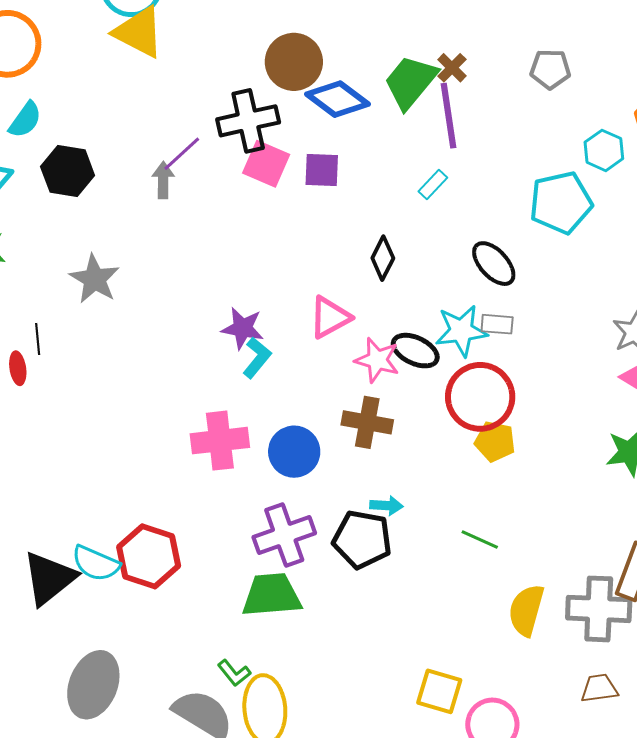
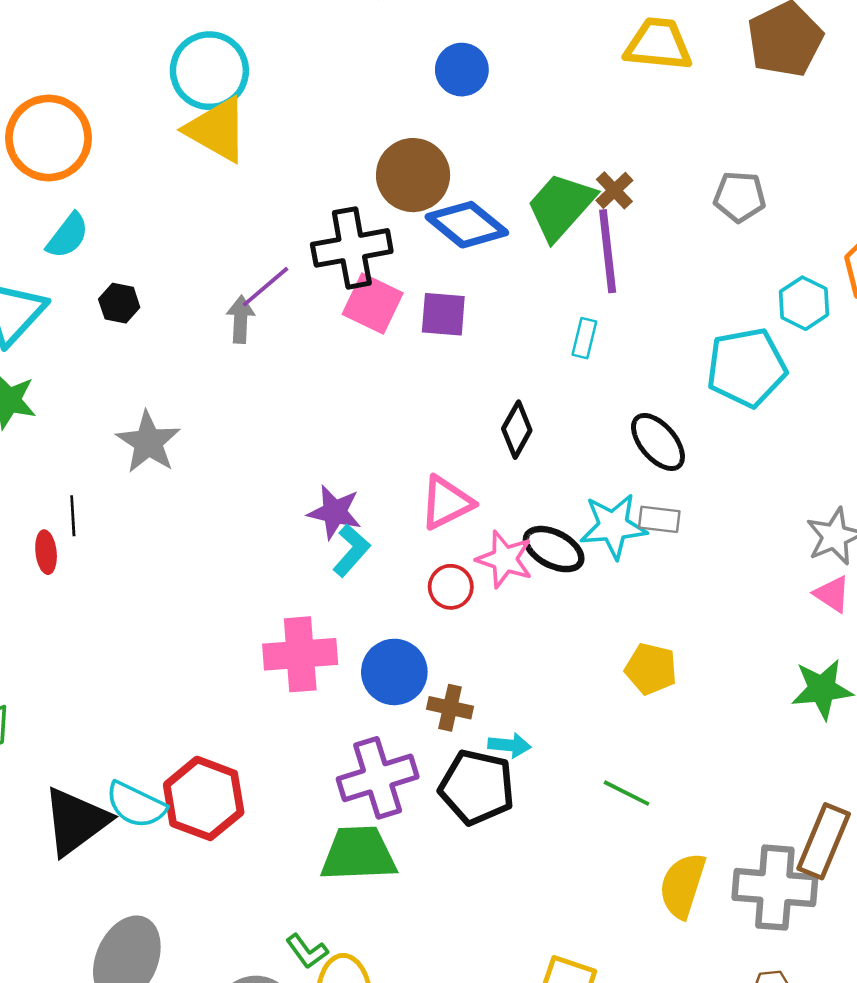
black hexagon: (68, 171) -> (119, 303), size x0.6
cyan rectangle: (433, 184) -> (584, 338), turned -32
red circle: (480, 397) -> (451, 587), moved, size x0.5
brown cross: (367, 422) -> (450, 708), moved, size x0.7

